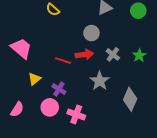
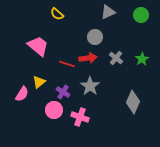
pink trapezoid: (21, 48) -> (38, 46), moved
gray star: (100, 81) -> (90, 86), moved
pink semicircle: (17, 109) -> (22, 94), moved

